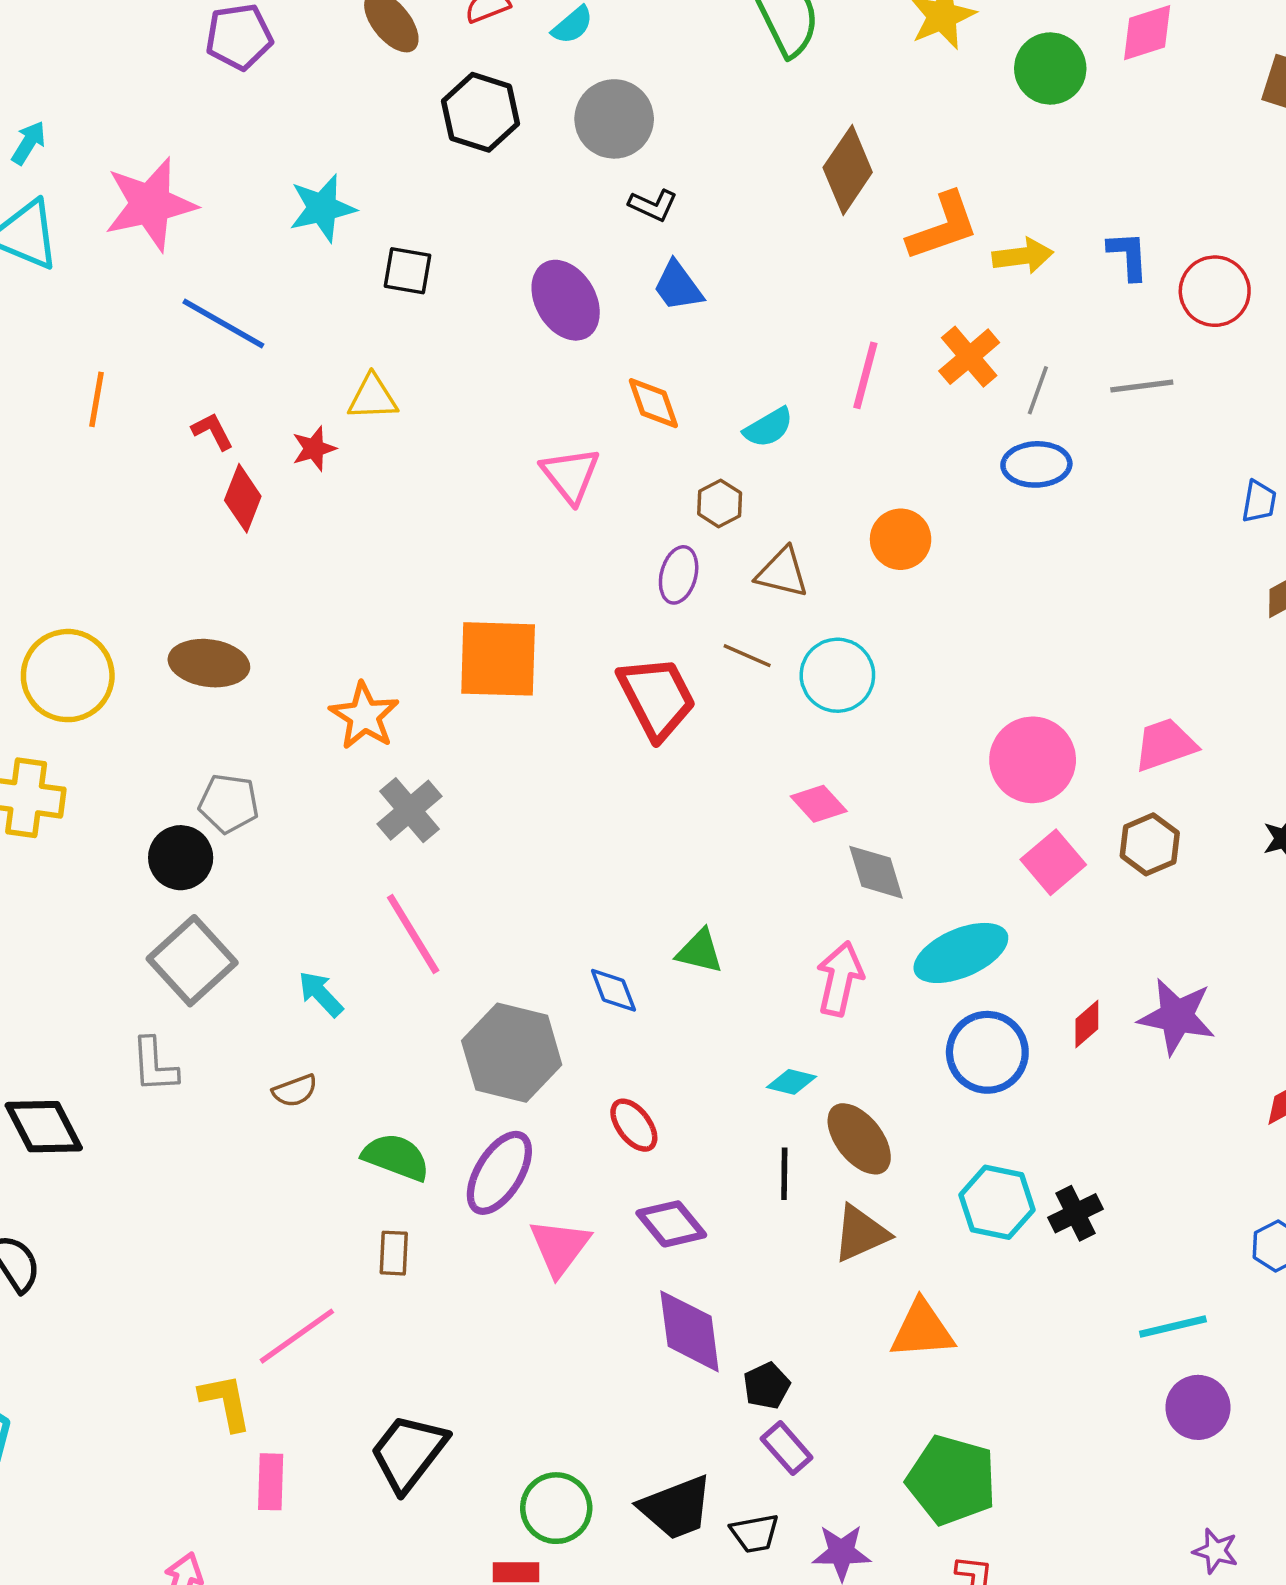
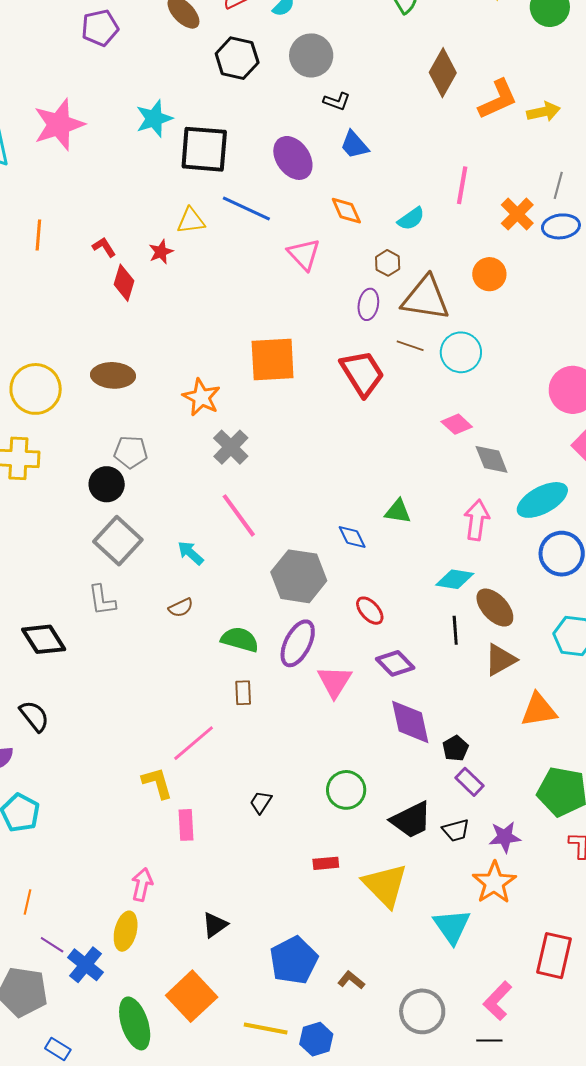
black square: (407, 271) -> (204, 149), size x1.8
blue line: (223, 324) -> (246, 209), moved
orange cross: (969, 357) -> (517, 214), moved
brown triangle: (782, 573) -> (426, 298), size x1.6
cyan diamond: (791, 1082) -> (455, 579), size x1.4
black trapezoid: (408, 1453) -> (261, 802), size x0.5
green circle: (556, 1508) -> (346, 790), moved

